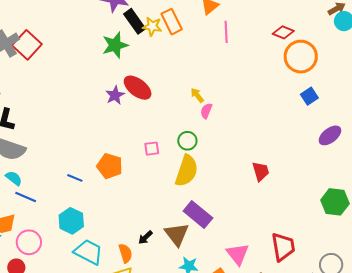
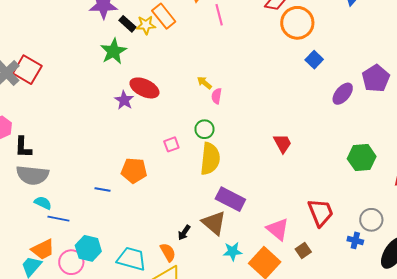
black rectangle: (135, 21) -> (127, 24), size x0.7
cyan hexagon: (71, 221) -> (88, 248), moved

